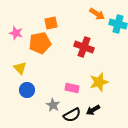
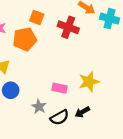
orange square: (51, 23) -> (37, 17), turned 32
red cross: (84, 47) -> (68, 27), moved

